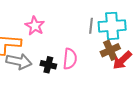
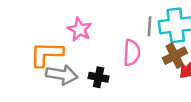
pink semicircle: (70, 59) -> (132, 53), moved

